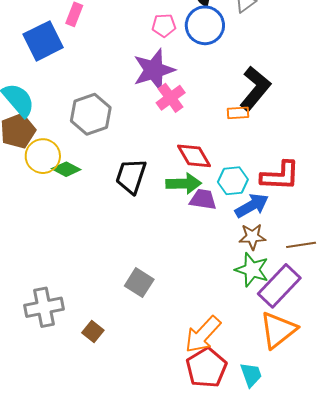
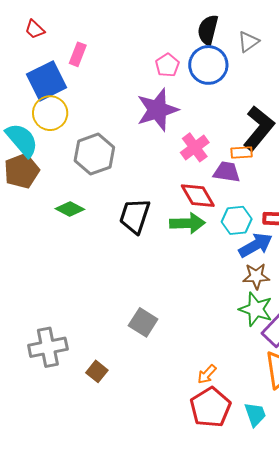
pink pentagon: (164, 25) -> (167, 65), turned -30
pink cross: (171, 98) -> (195, 147), moved
yellow circle: (43, 156) -> (50, 113), moved
purple trapezoid: (203, 199) -> (227, 172), moved
orange arrow: (203, 335) -> (207, 374), size x0.5

